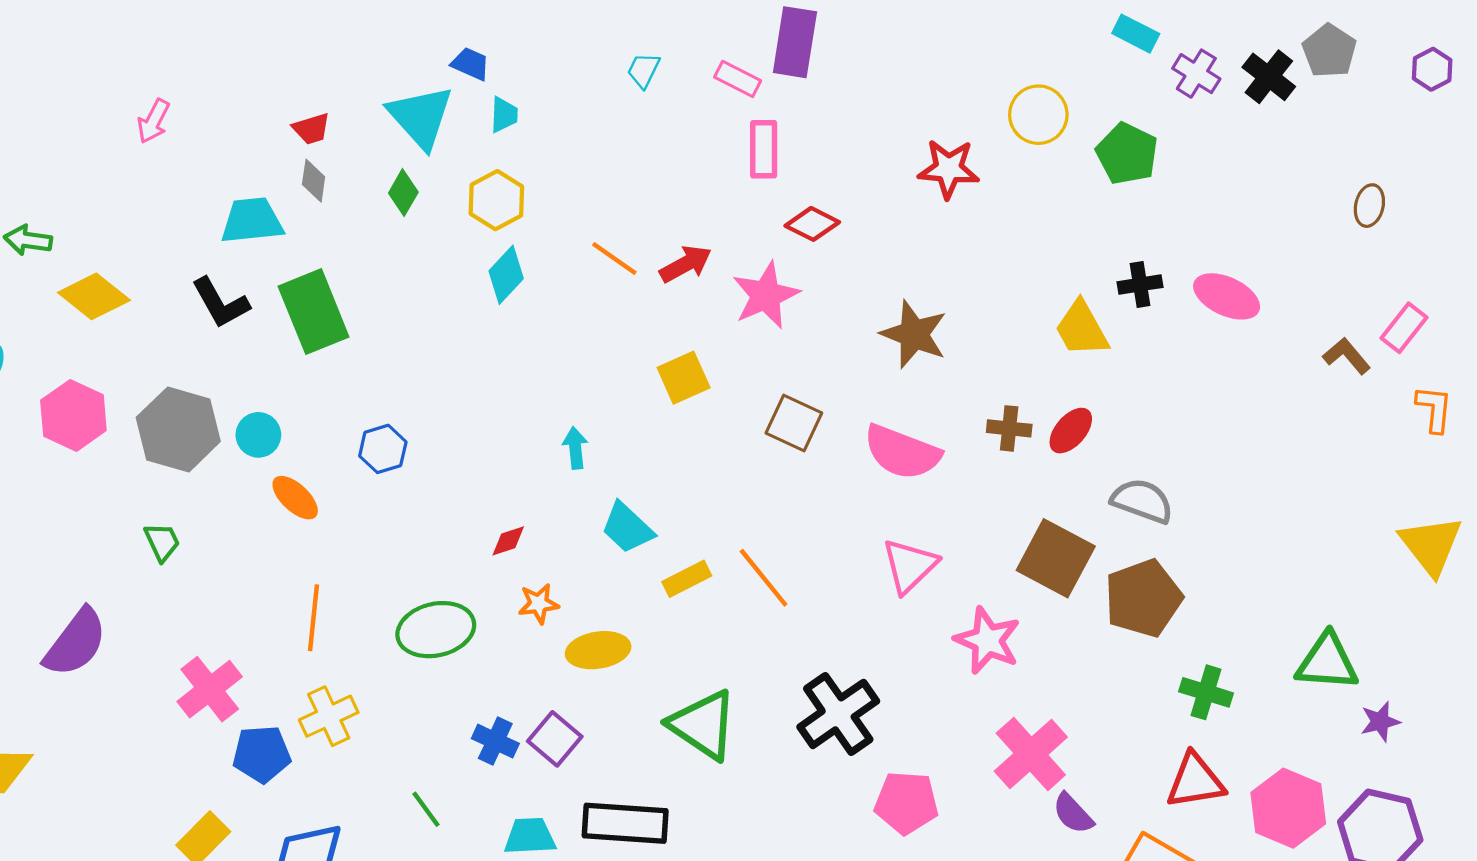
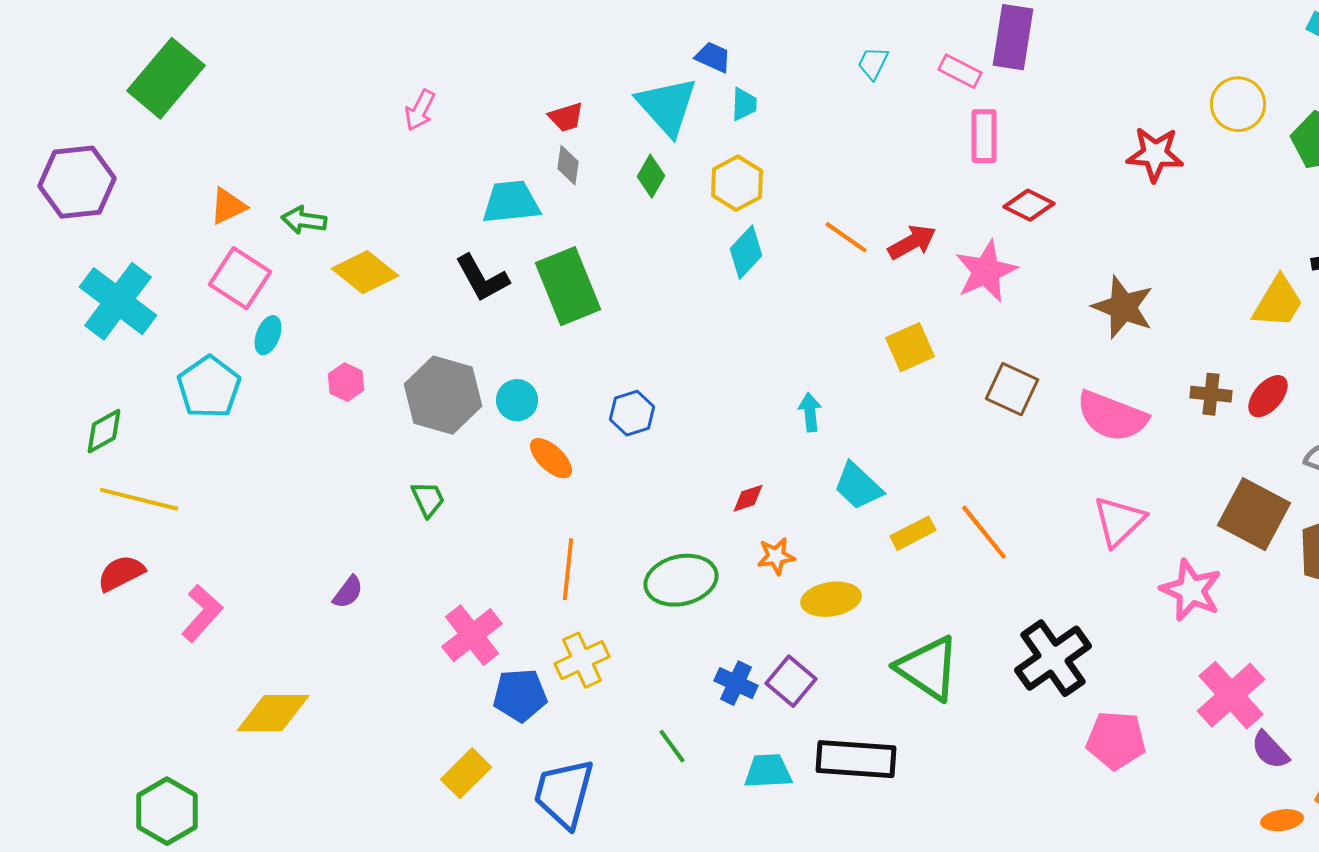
yellow trapezoid: (1082, 329) -> (1278, 302), turned -120
pink hexagon: (73, 415) -> (346, 382), size x0.6
purple semicircle: (76, 643) -> (348, 592), size x0.5

